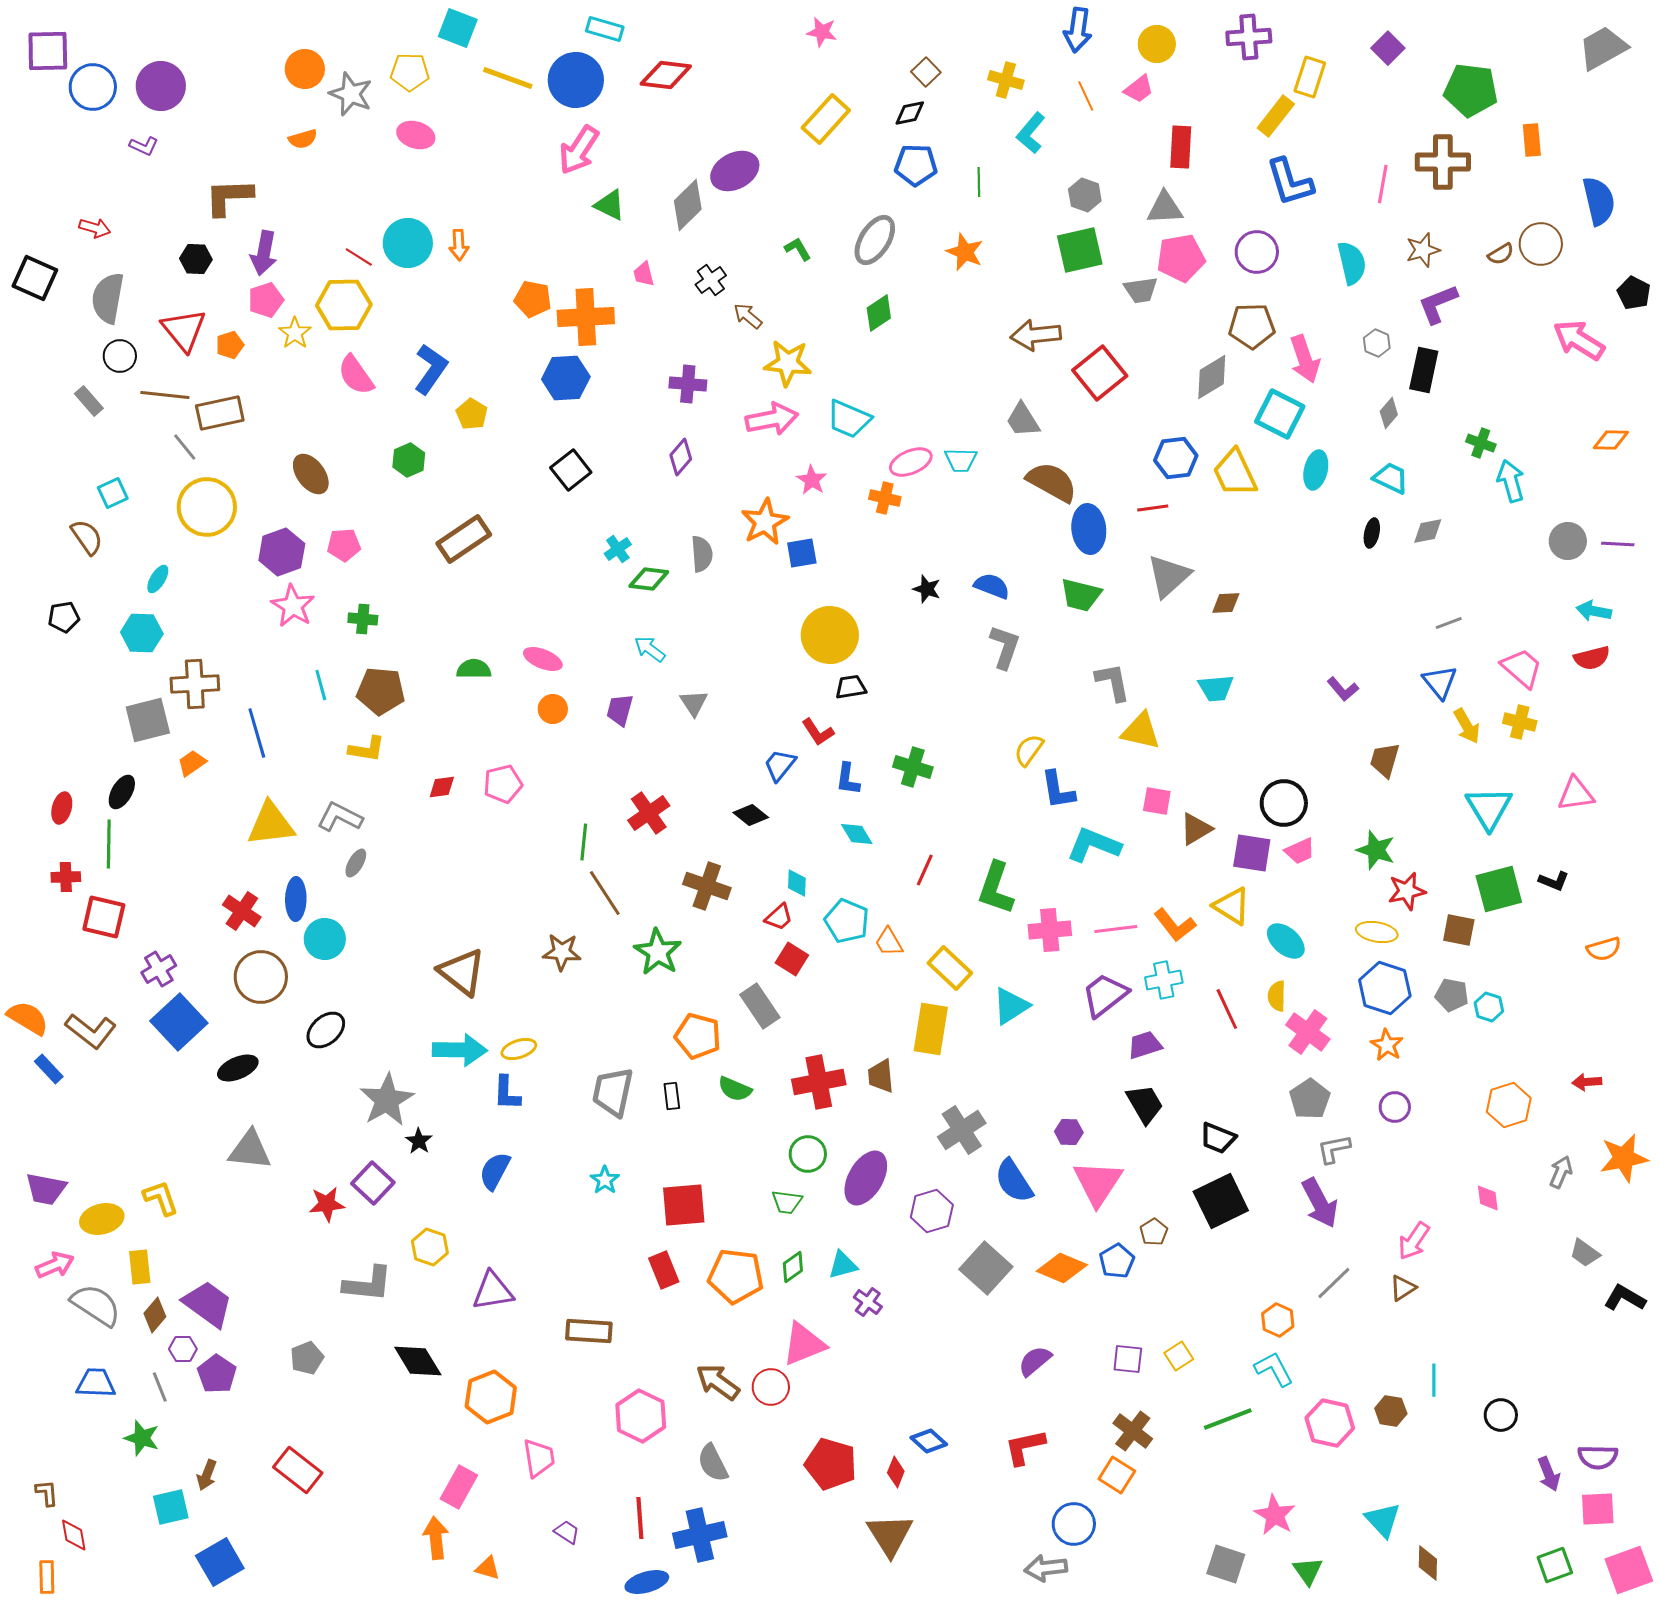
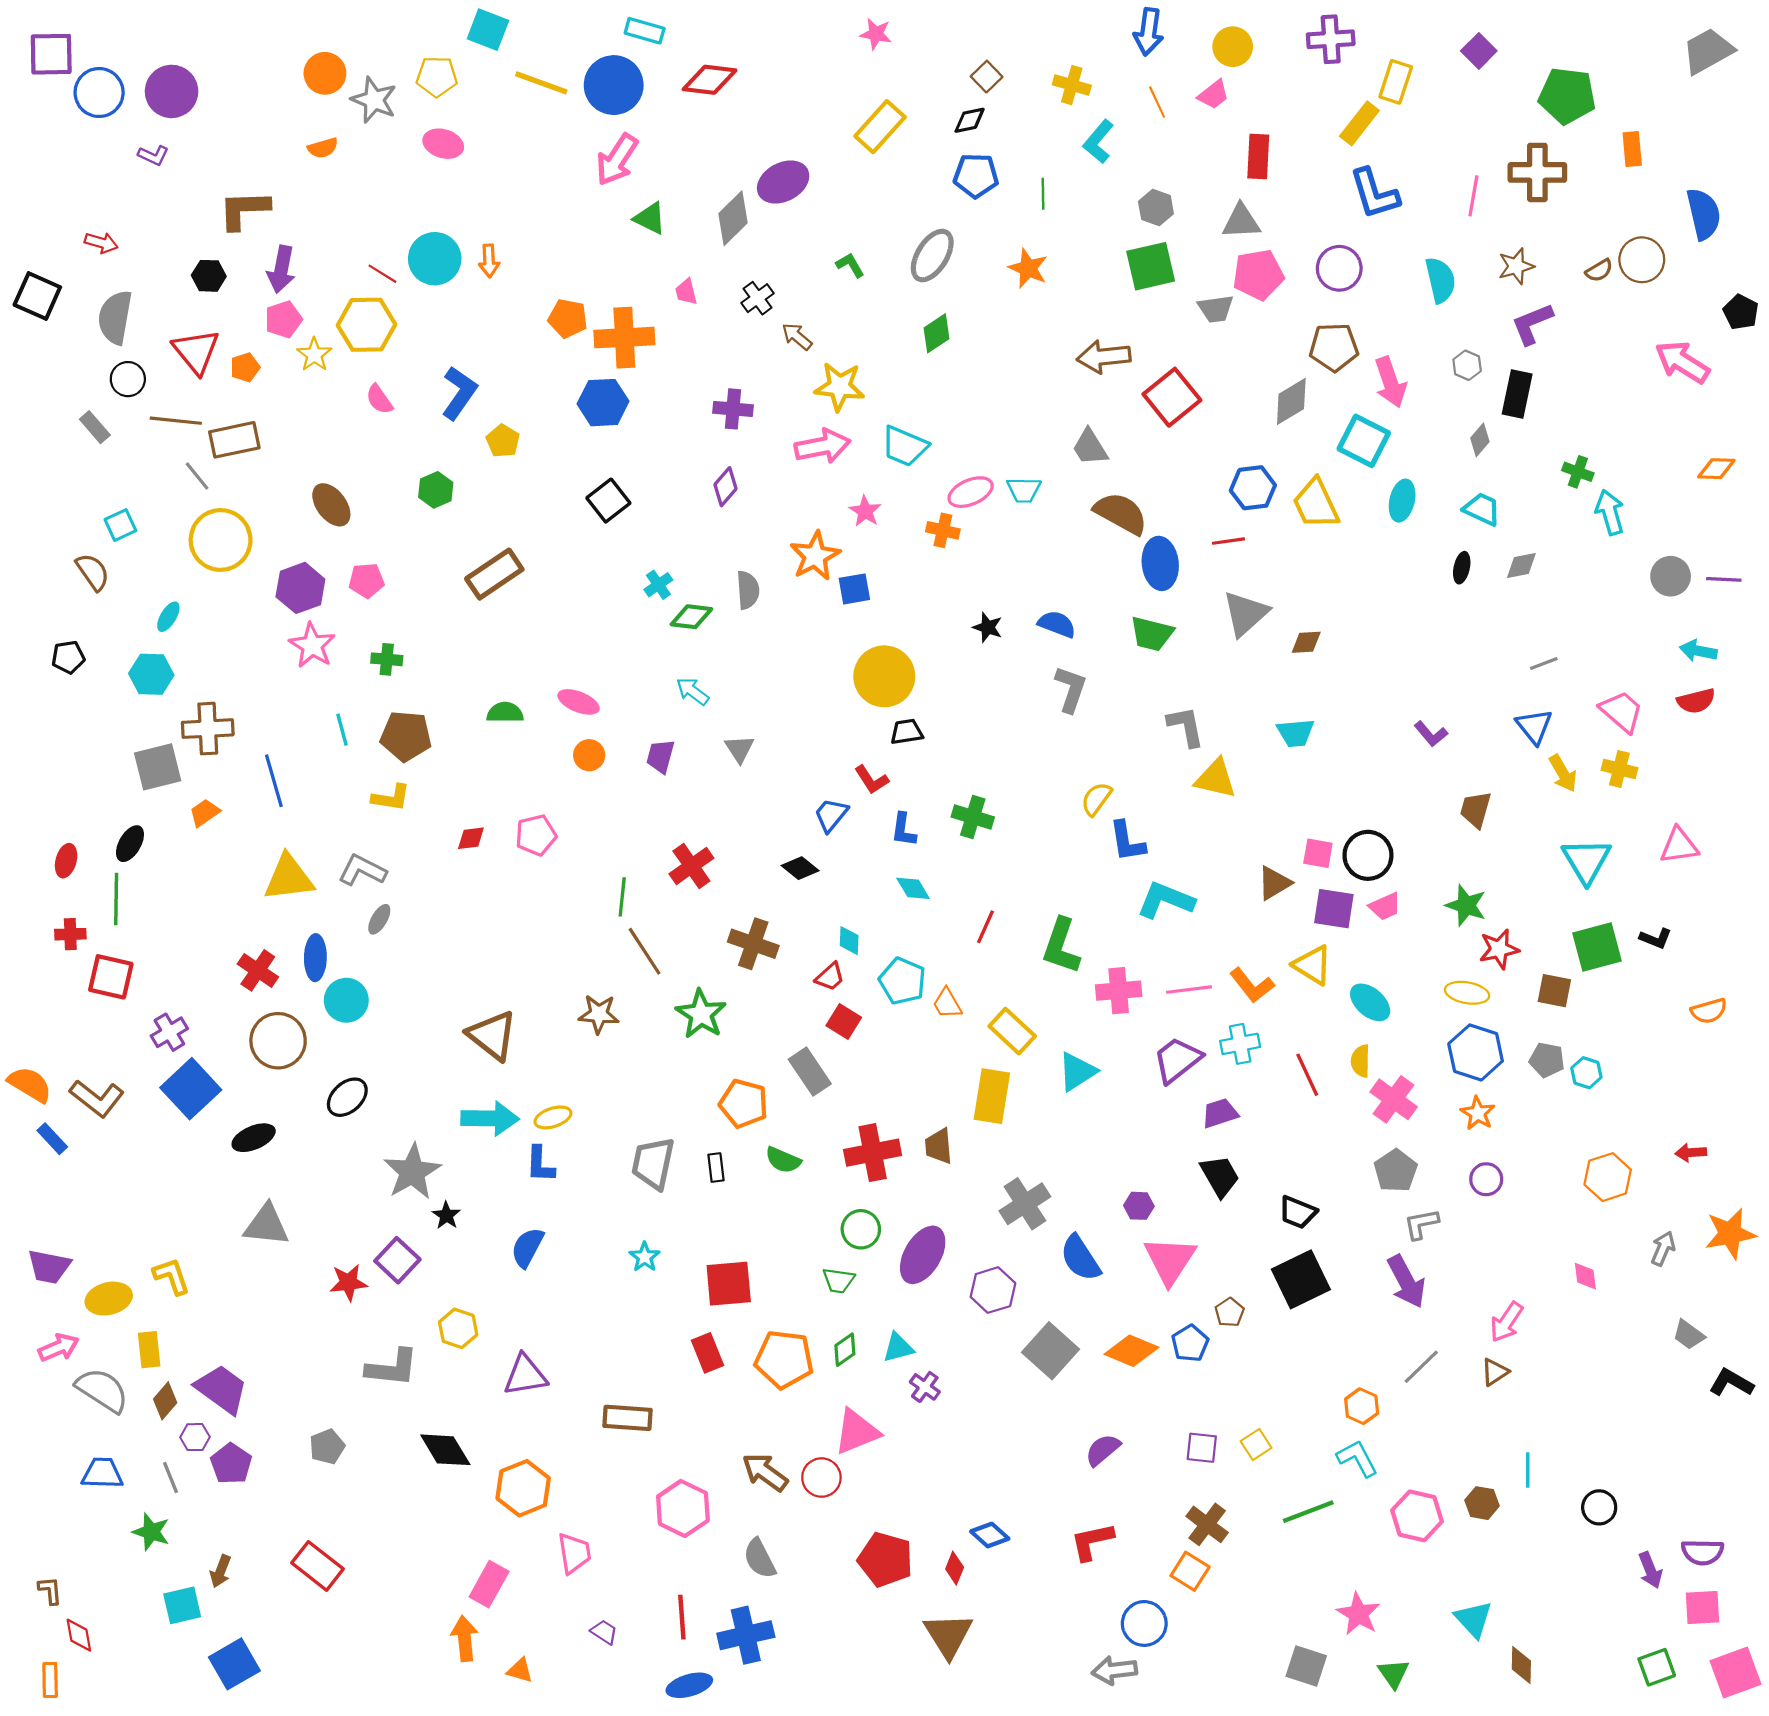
pink semicircle: (356, 375) -> (379, 399), size x0.7
pink square: (1157, 801) -> (1318, 853), moved

